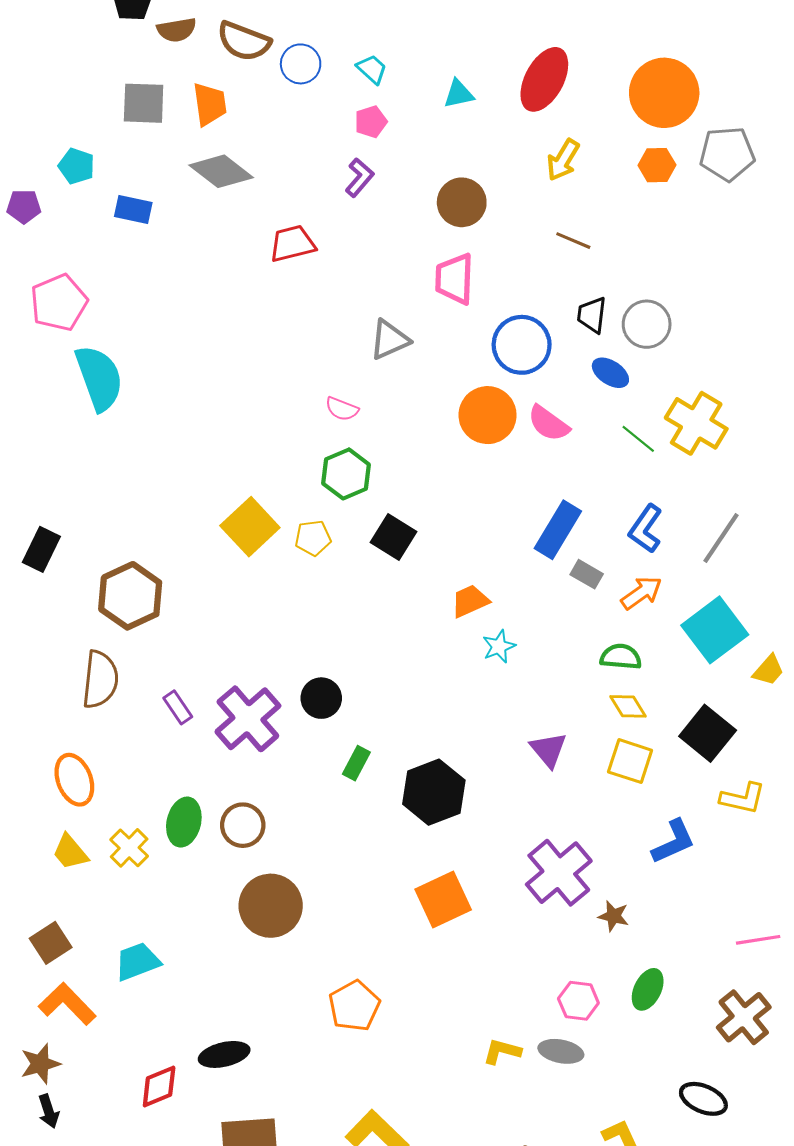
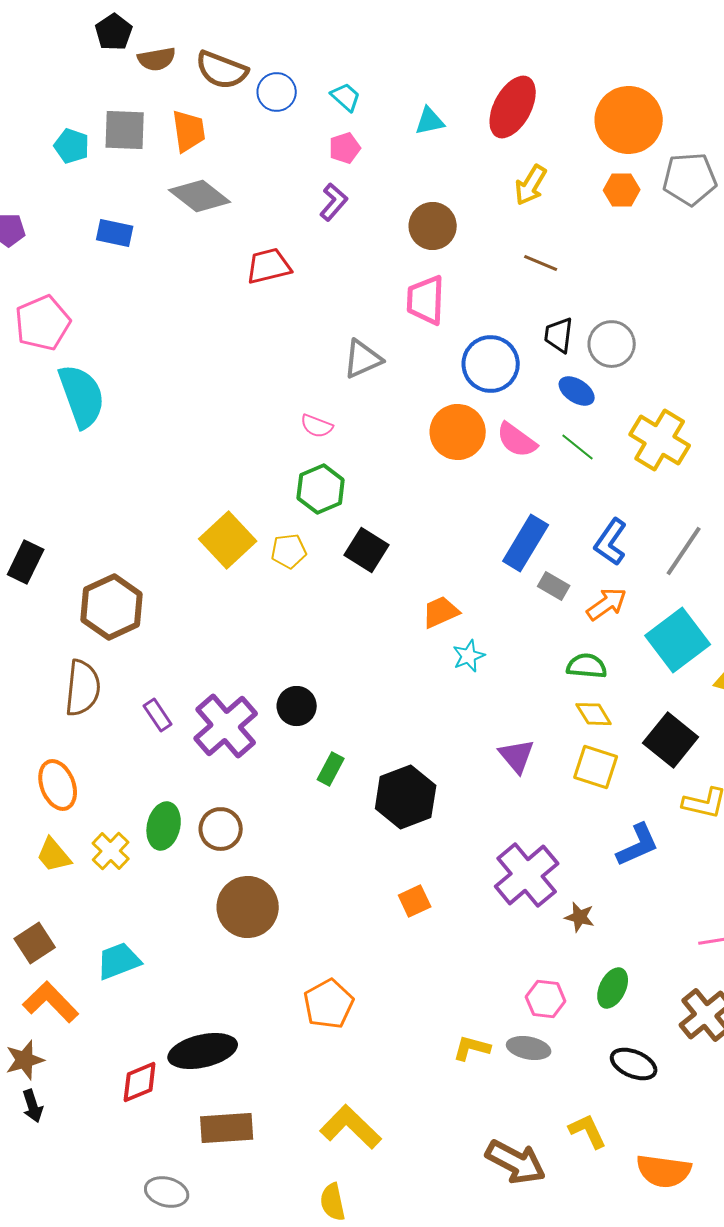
cyan pentagon: (76, 166) -> (72, 146), moved
green line: (638, 439) -> (578, 447), moved
orange square: (443, 900) -> (415, 901), size x0.6
black ellipse: (224, 1054) -> (203, 1051), size x1.4
black ellipse: (703, 1099) -> (634, 1064), moved

